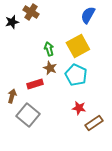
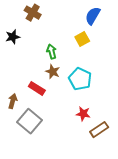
black star: (12, 22) -> (13, 37), moved
yellow square: (78, 46) -> (82, 39), moved, size x0.6
red rectangle: (35, 84) -> (37, 88), turned 49

